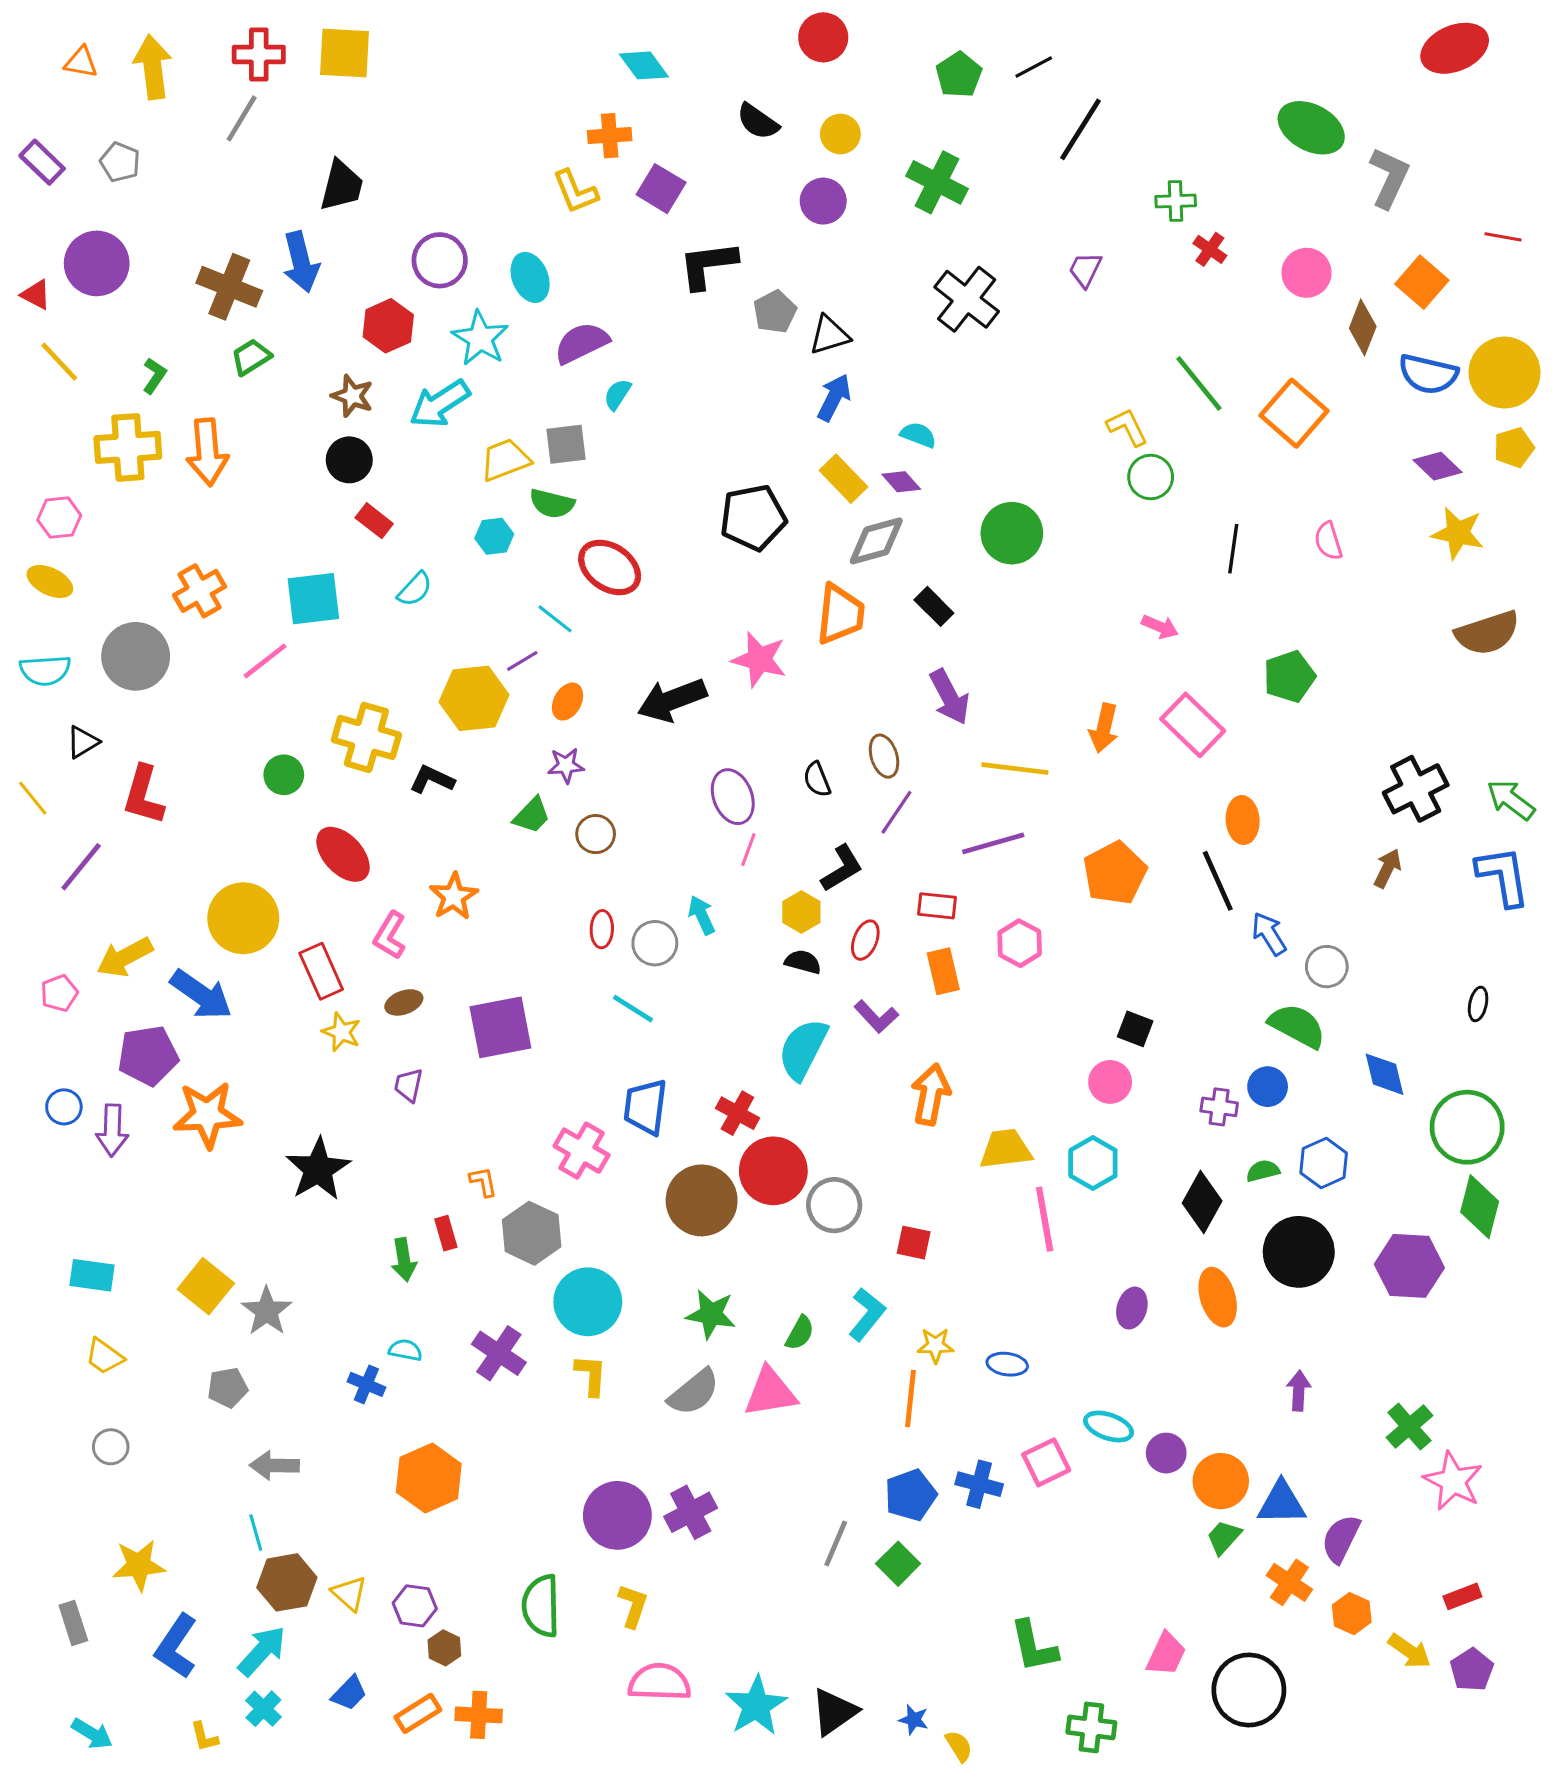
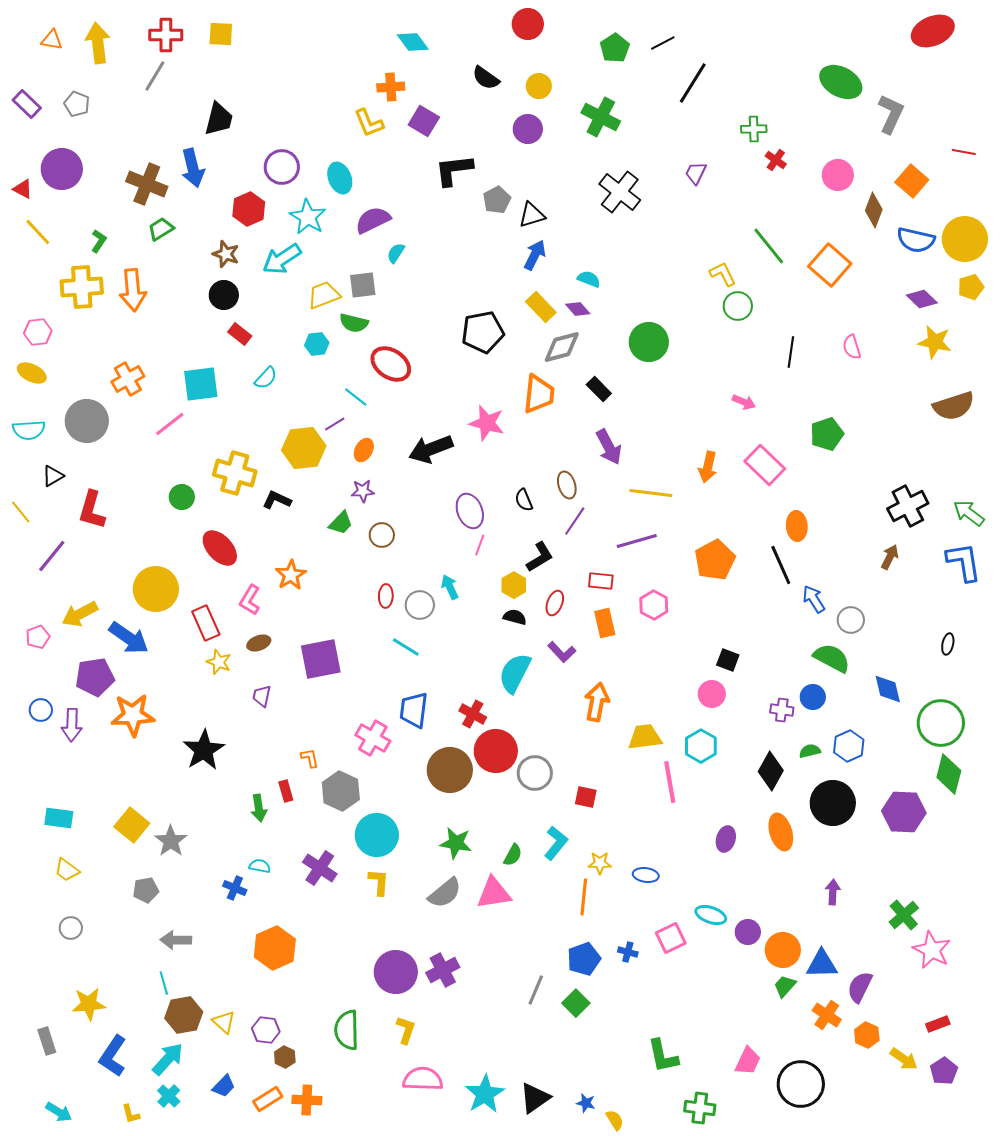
yellow square: (345, 53) -> (221, 34), size x0.7
blue cross: (979, 1484) -> (628, 952), size x0.7

